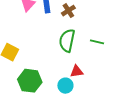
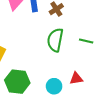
red triangle: (77, 71) -> (76, 79), moved

